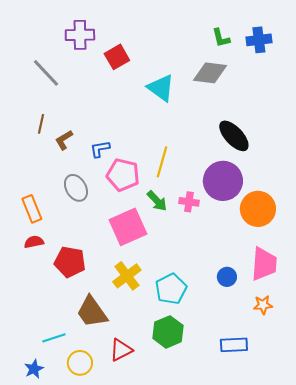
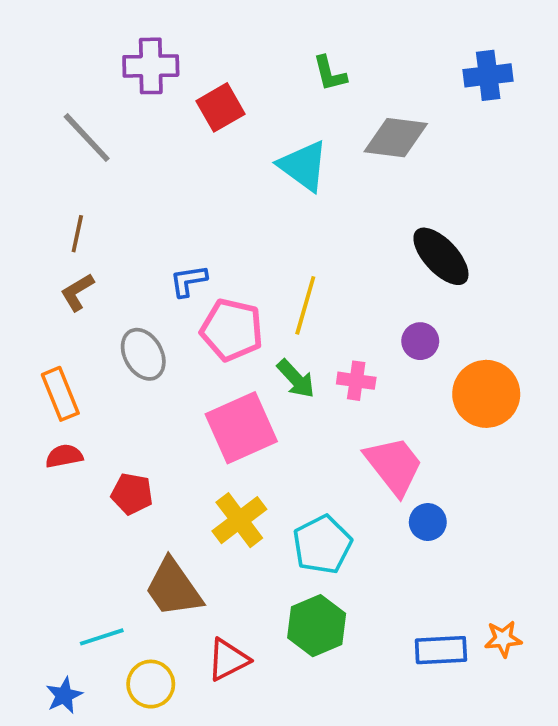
green L-shape: (221, 38) -> (330, 74), moved
brown L-shape: (64, 140) -> (77, 292), moved
purple circle: (223, 181) -> (420, 341), size x0.5
red pentagon: (70, 262) -> (132, 494), size x0.7
pink trapezoid: (264, 264) -> (394, 465), moved, turned -42
orange star: (263, 305) -> (503, 639), moved

